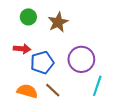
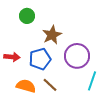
brown star: (58, 22) -> (52, 35), moved
red arrow: (22, 49) -> (12, 57), moved

